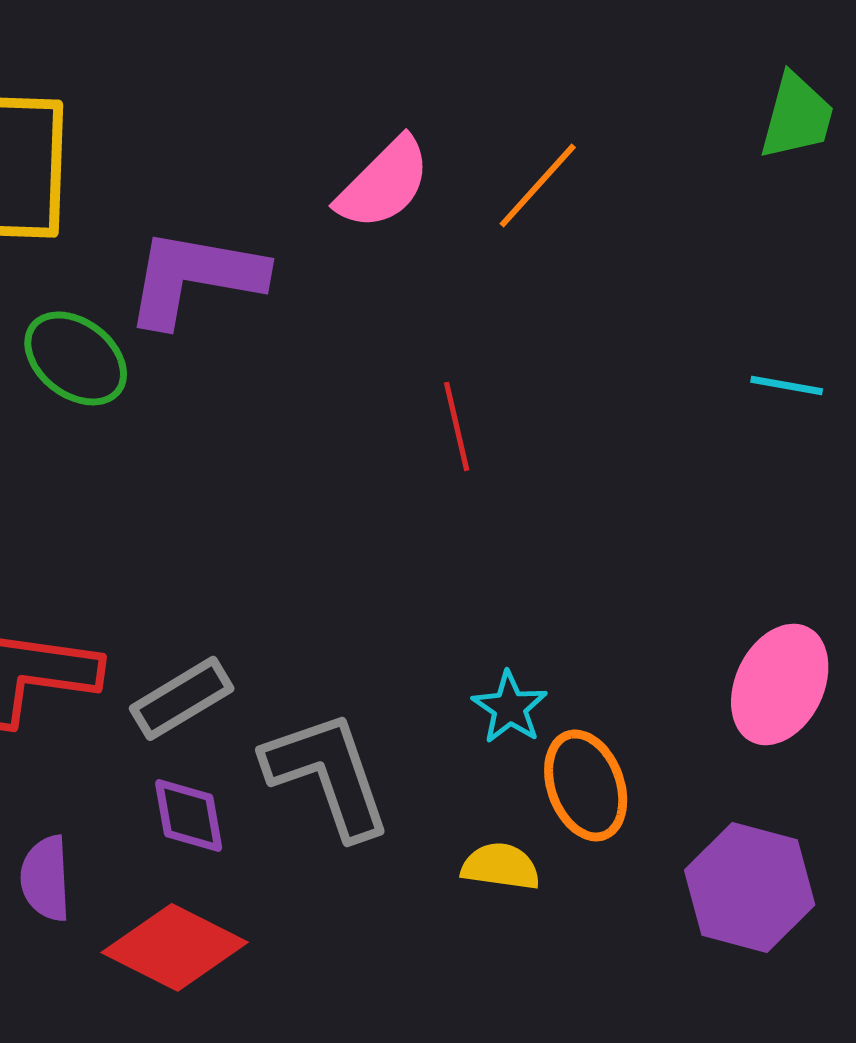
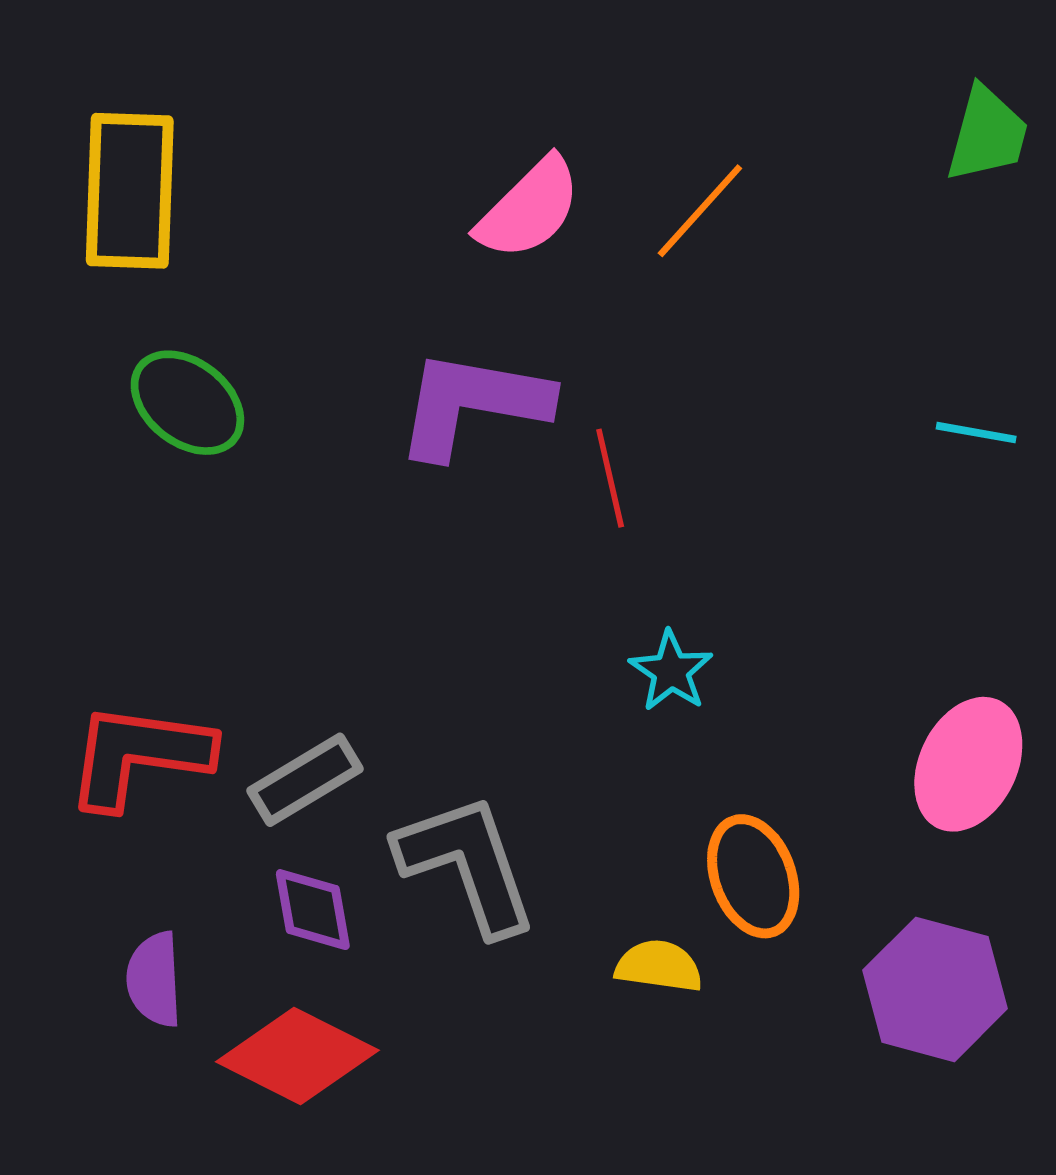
purple L-shape: (195, 277) -> (473, 404), moved
cyan star: (510, 707) -> (671, 671), moved

